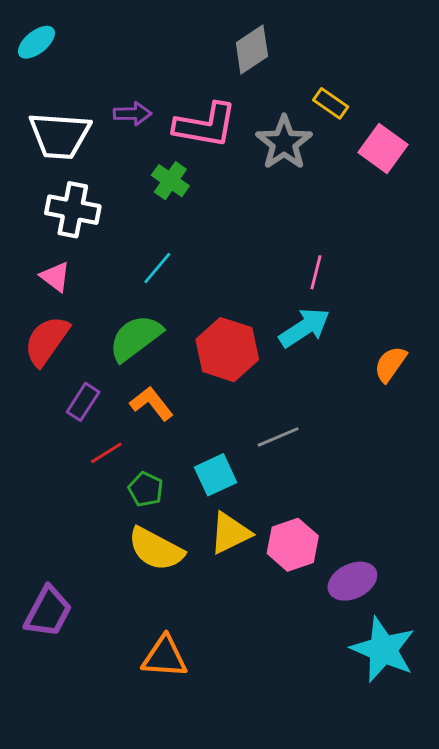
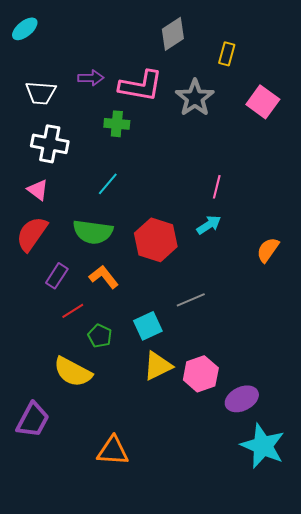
yellow rectangle: (331, 103) -> (227, 54), moved, turned 70
white trapezoid: (60, 135) -> (41, 93), size x0.7
green cross: (170, 181) -> (117, 124), turned -30
cyan arrow: (304, 328) -> (209, 225), size x0.7
green semicircle: (135, 338) -> (93, 232), turned -135
yellow semicircle: (156, 549) -> (73, 372), moved

